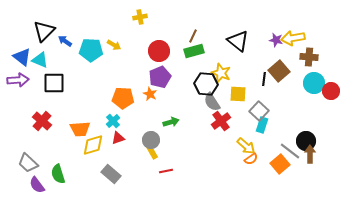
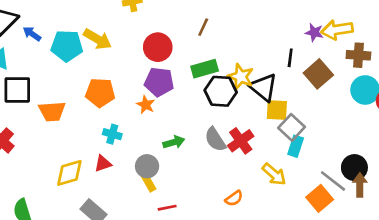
black triangle: (238, 41) -> (263, 87), moved
yellow arrow: (114, 45) -> (98, 39), size x1.5
green rectangle: (194, 51) -> (205, 69), moved
purple pentagon: (160, 77) -> (159, 82), turned 30
black line: (264, 79) -> (290, 58), moved
yellow square: (238, 94) -> (277, 110), moved
orange pentagon: (123, 98) -> (100, 93), moved
gray semicircle: (212, 102) -> (215, 139), moved
cyan cross: (113, 121) -> (112, 134), moved, turned -32
orange trapezoid: (80, 129) -> (52, 111), moved
orange semicircle: (251, 159) -> (234, 198), moved

